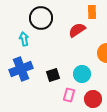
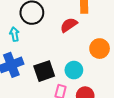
black square: (53, 75) -> (44, 71), size x1.5

